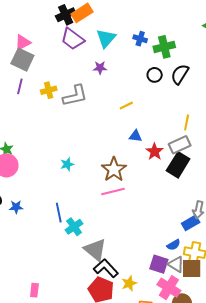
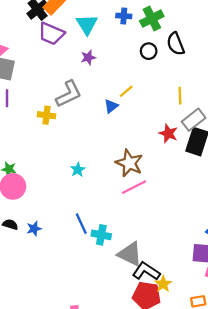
black semicircle: (180, 74) -> (176, 44), turned -40
yellow cross: (49, 90) -> (46, 115), moved, turned 35
yellow line: (187, 123) -> (180, 96), moved
blue triangle: (135, 136) -> (111, 106), moved, turned -32
cyan cross: (74, 227) -> (101, 235), turned -30
yellow star: (129, 283) -> (163, 284), moved

